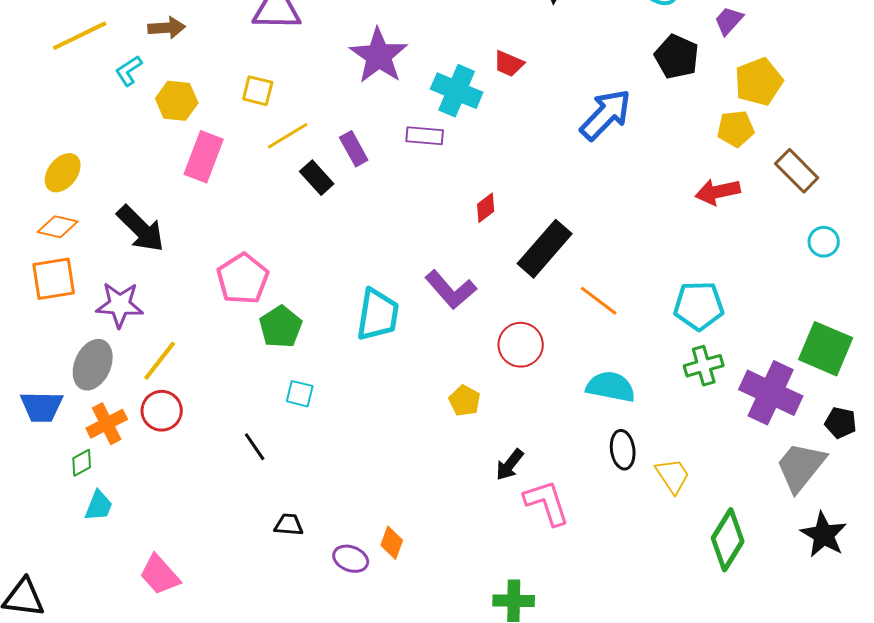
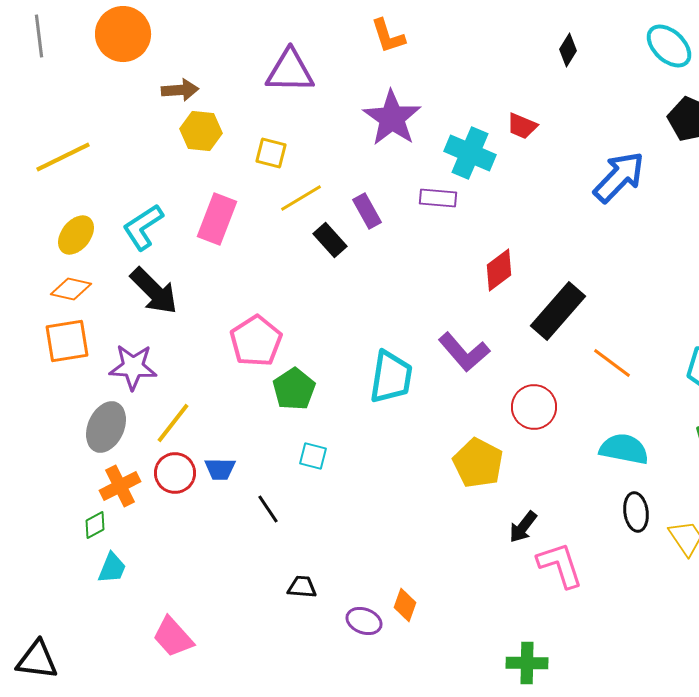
yellow line: (80, 36) -> (63, 157), moved
cyan L-shape: (129, 71) -> (143, 227), moved, size x1.5
yellow hexagon: (177, 101) -> (201, 131), moved
red diamond: (486, 208) -> (499, 270), size x1.4
yellow pentagon: (465, 401) -> (478, 463), size x1.6
blue trapezoid: (42, 407) -> (220, 469), moved, size x0.7

